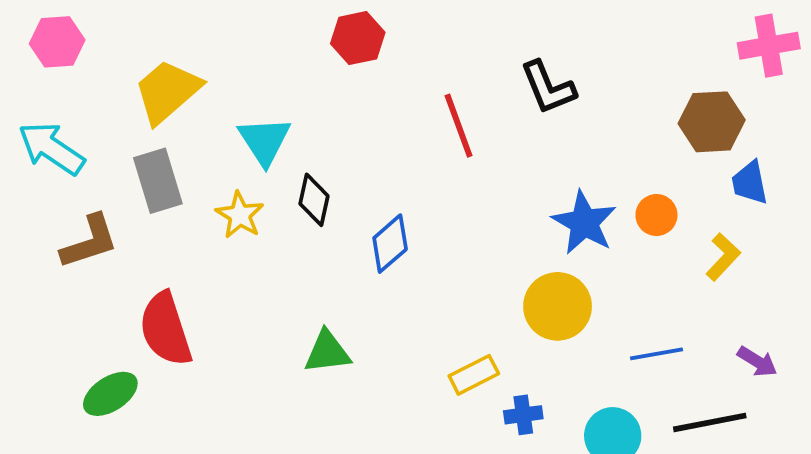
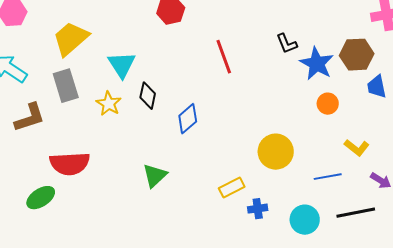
black L-shape: (548, 88) -> (287, 44), moved, size x0.7
blue star: (584, 223) -> (317, 64), moved
yellow L-shape: (723, 257) -> (357, 148), moved, turned 85
red semicircle: (166, 329) -> (70, 164), turned -75
green triangle: (327, 352) -> (155, 176), turned -36

